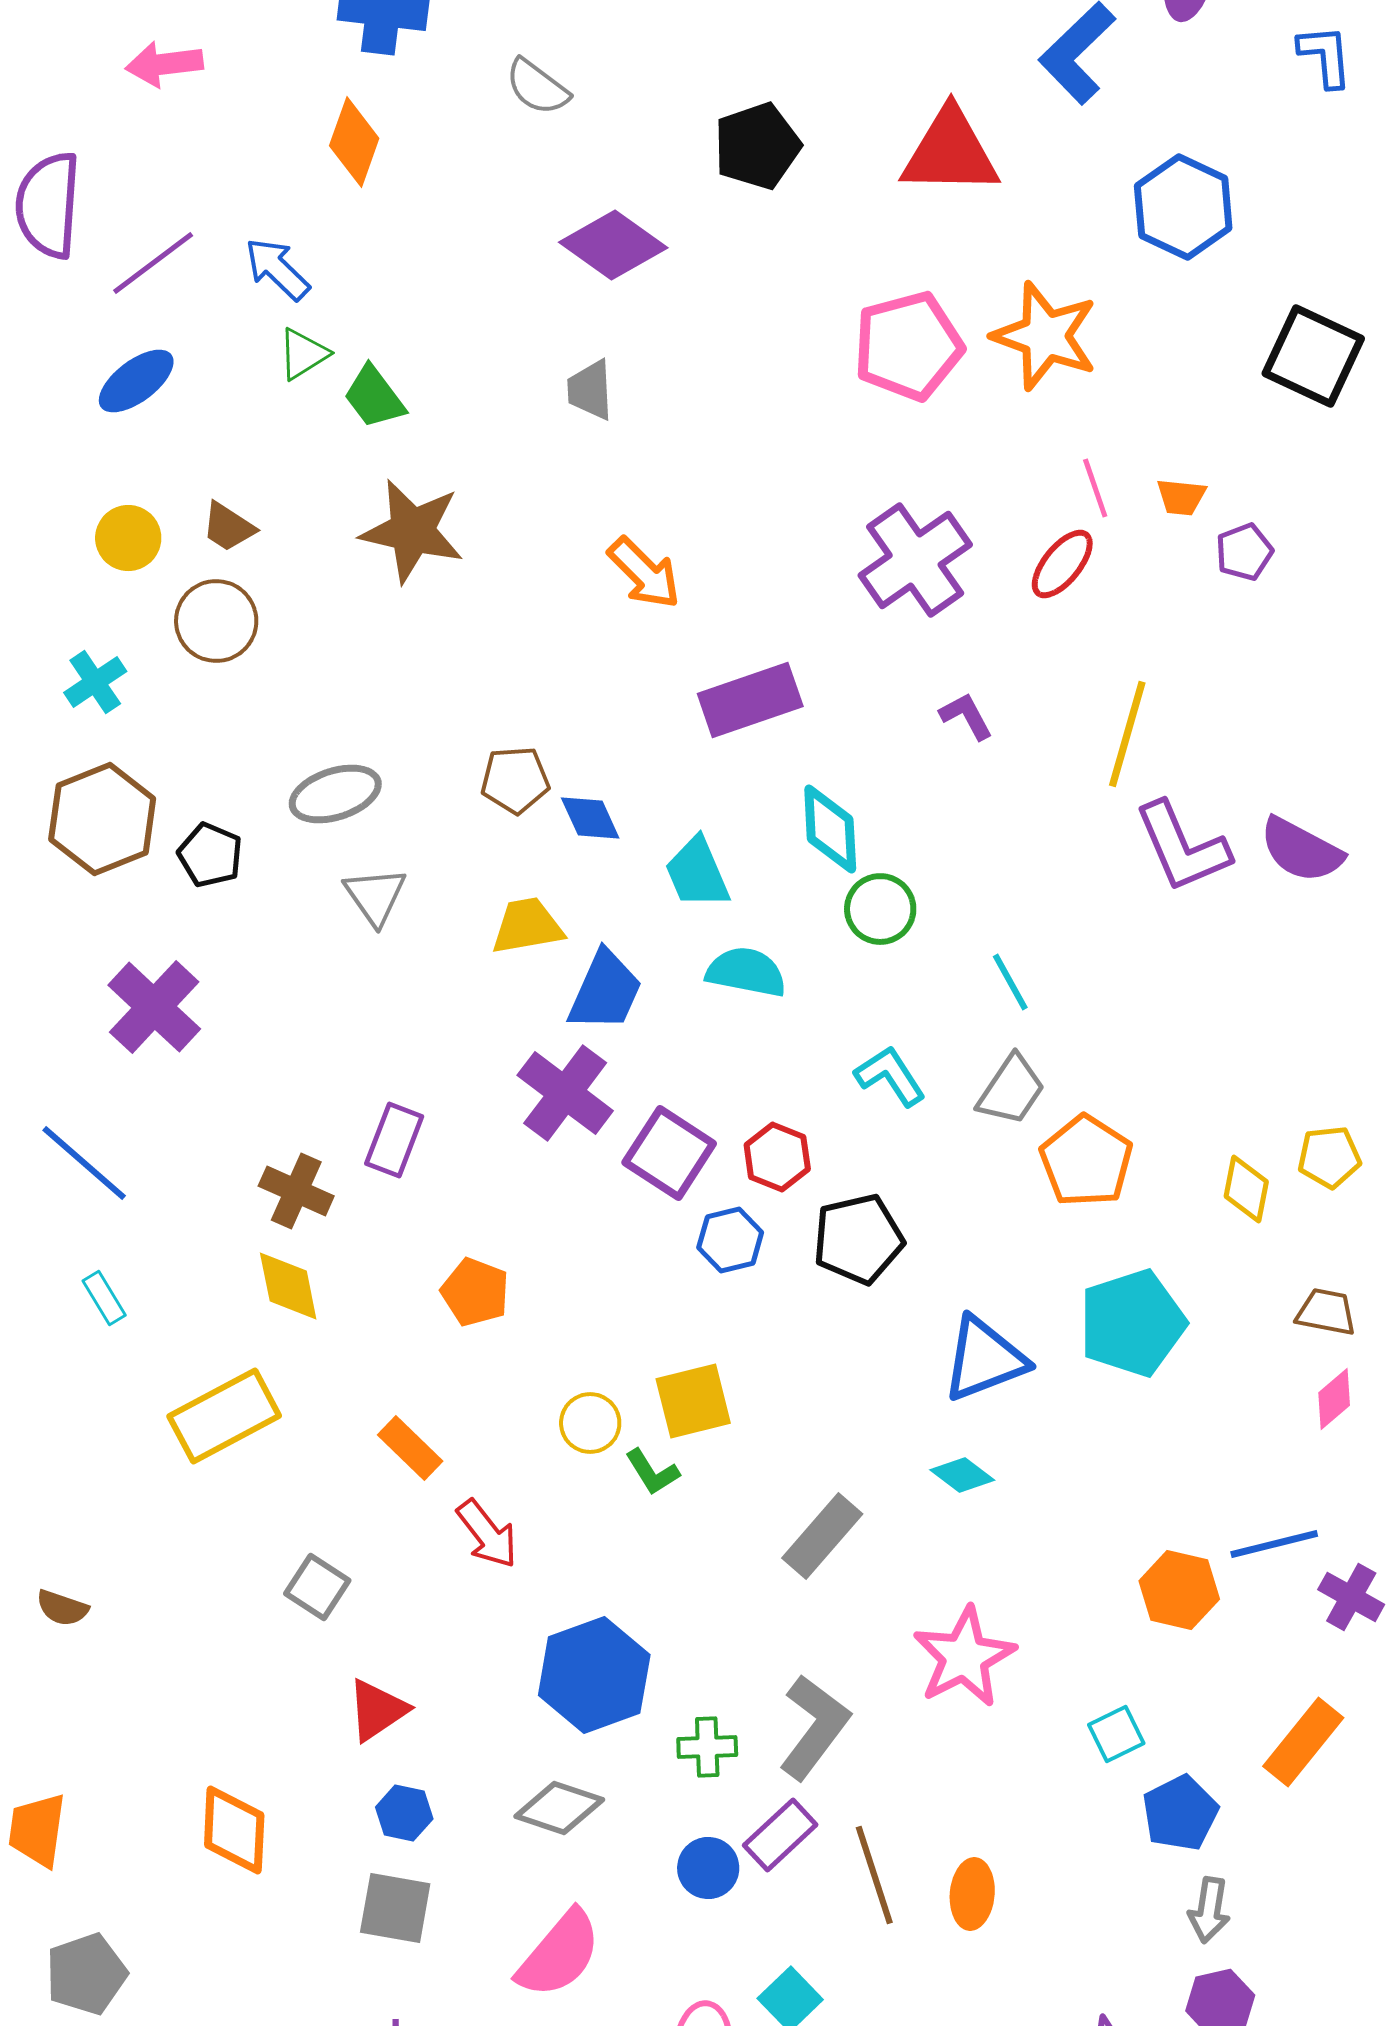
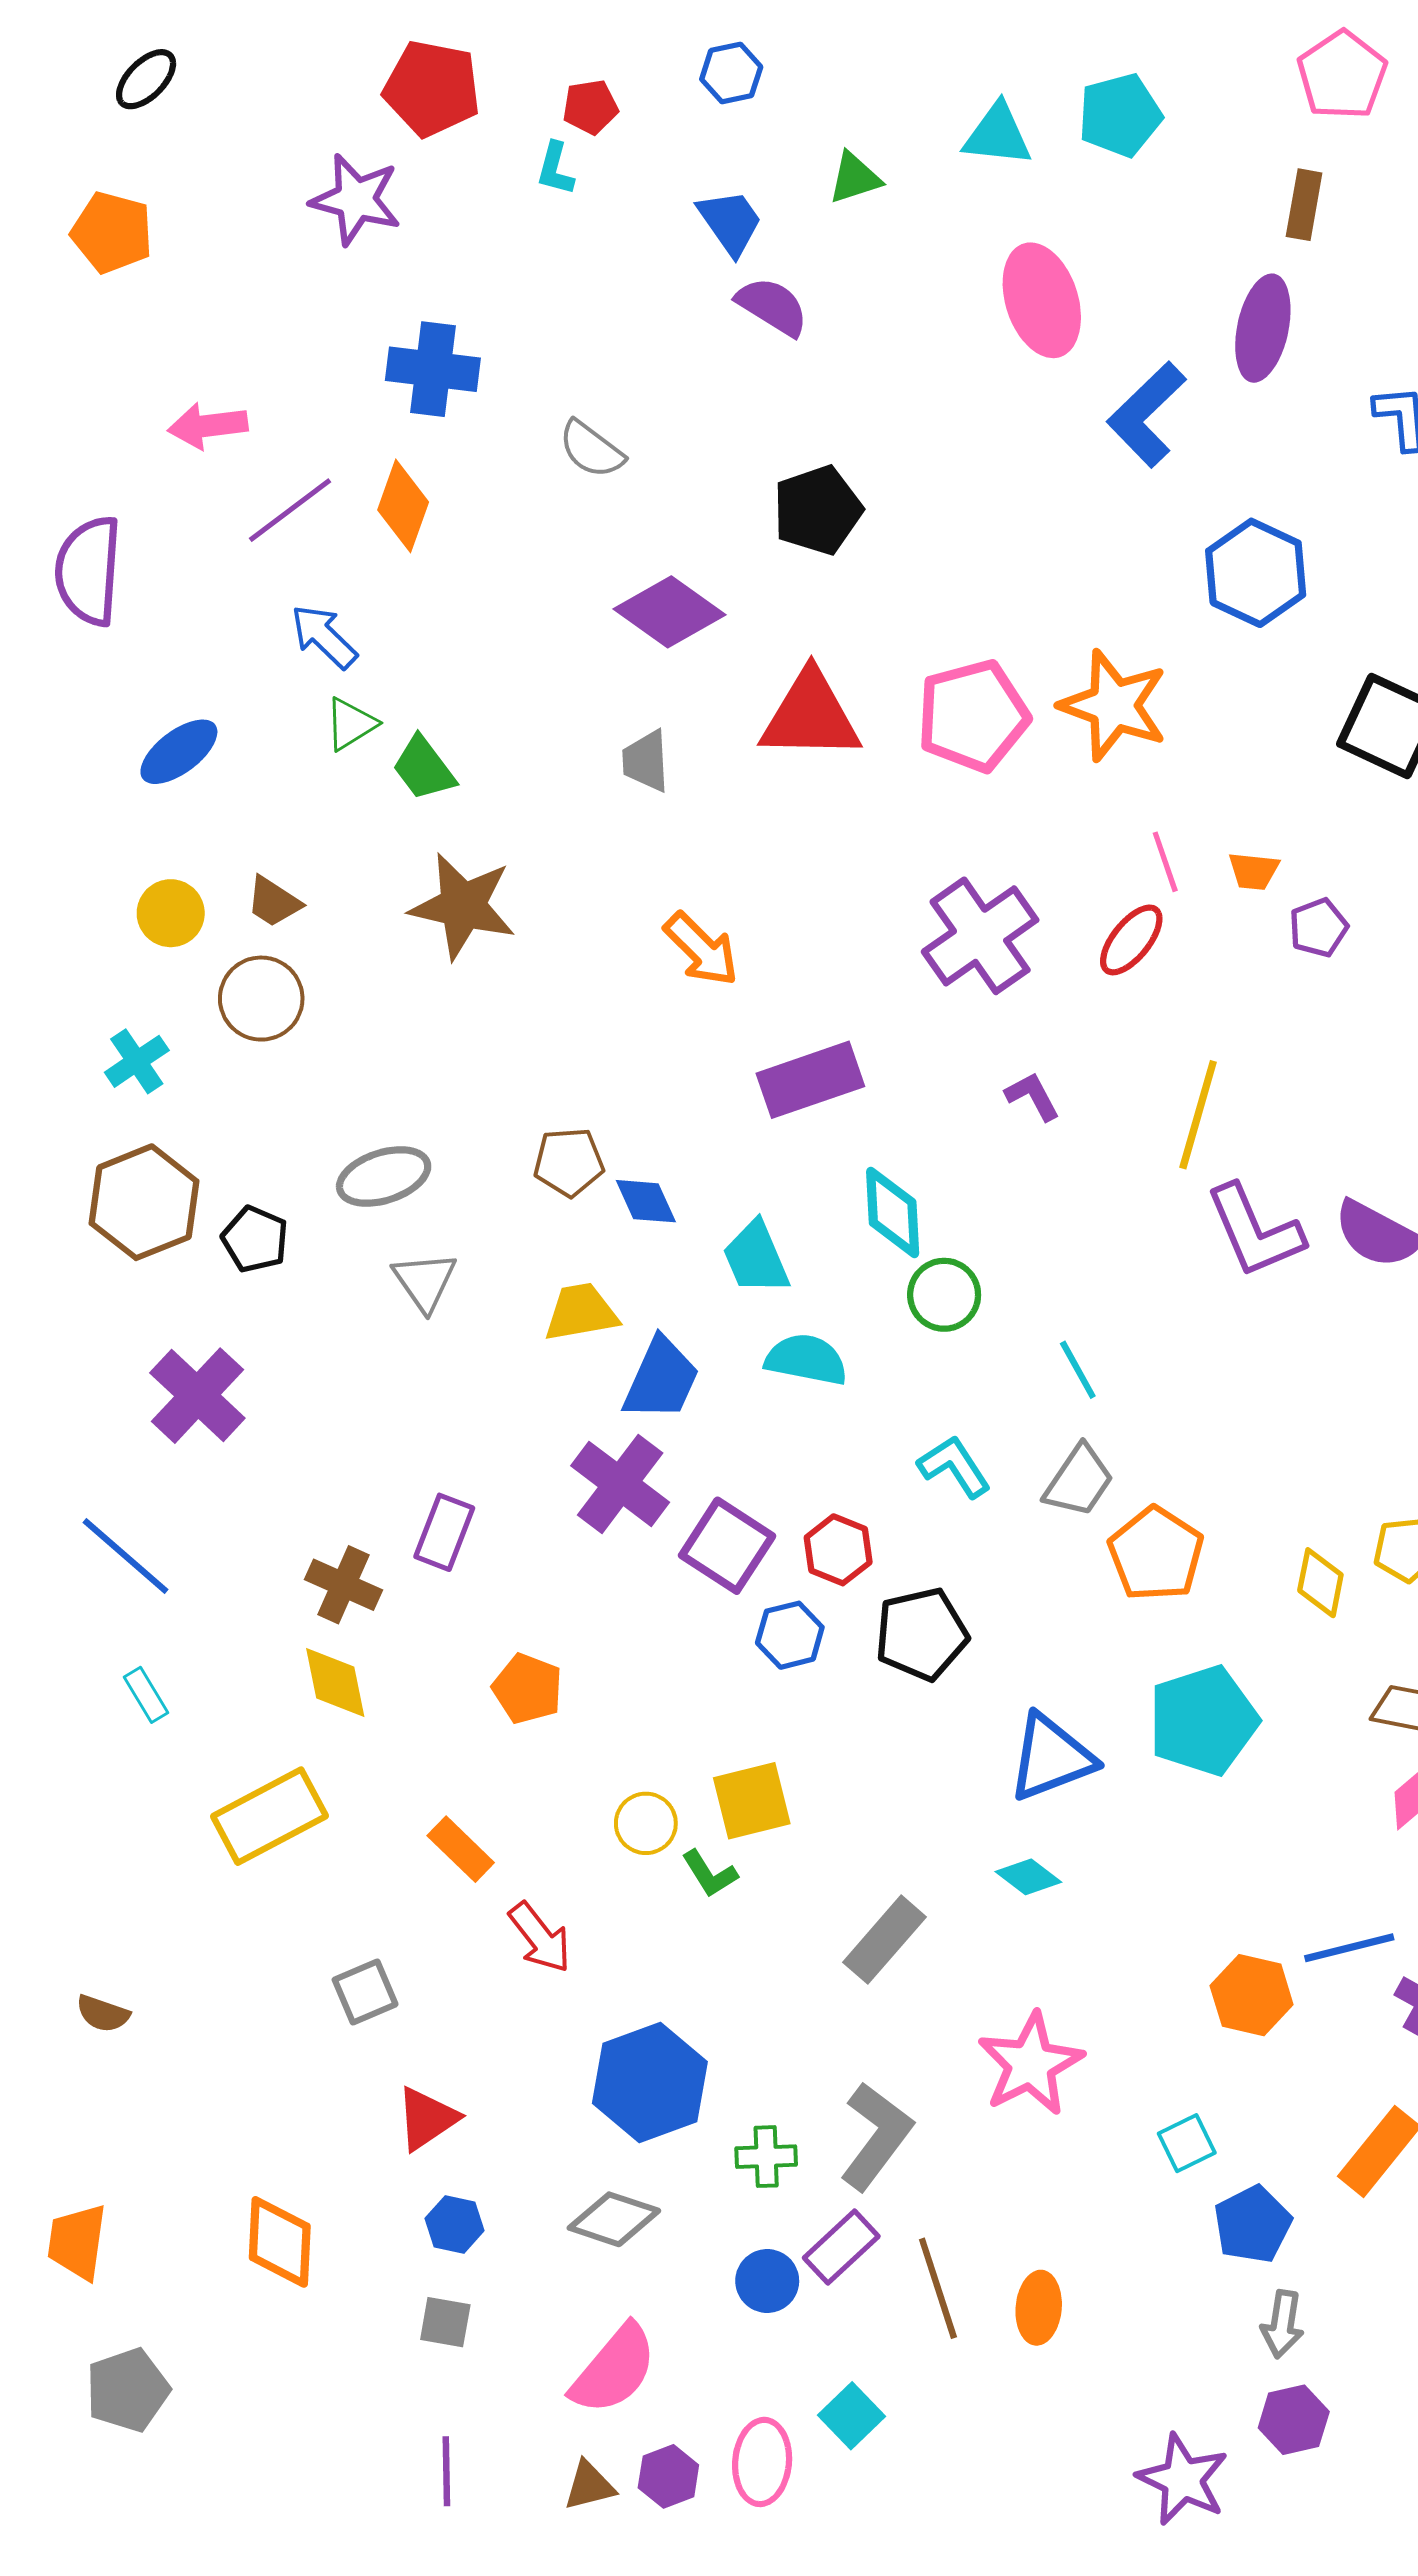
red triangle: (950, 152) -> (810, 716), moved
purple line: (153, 263) -> (290, 510), moved
gray square: (317, 1587) -> (365, 1992), turned 34
gray square: (395, 1908) -> (445, 2322), size x0.7

